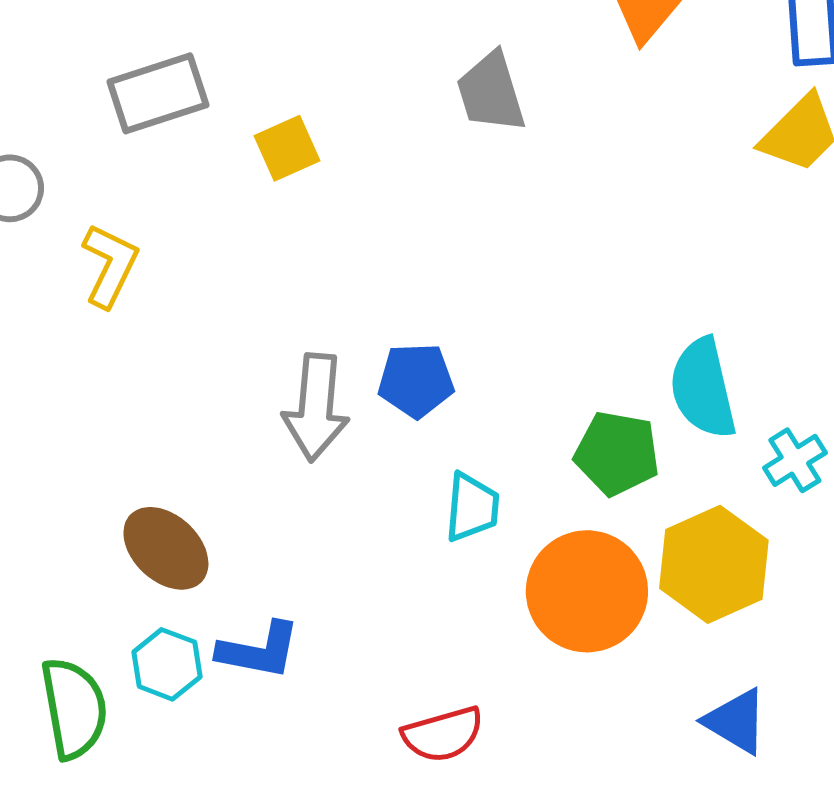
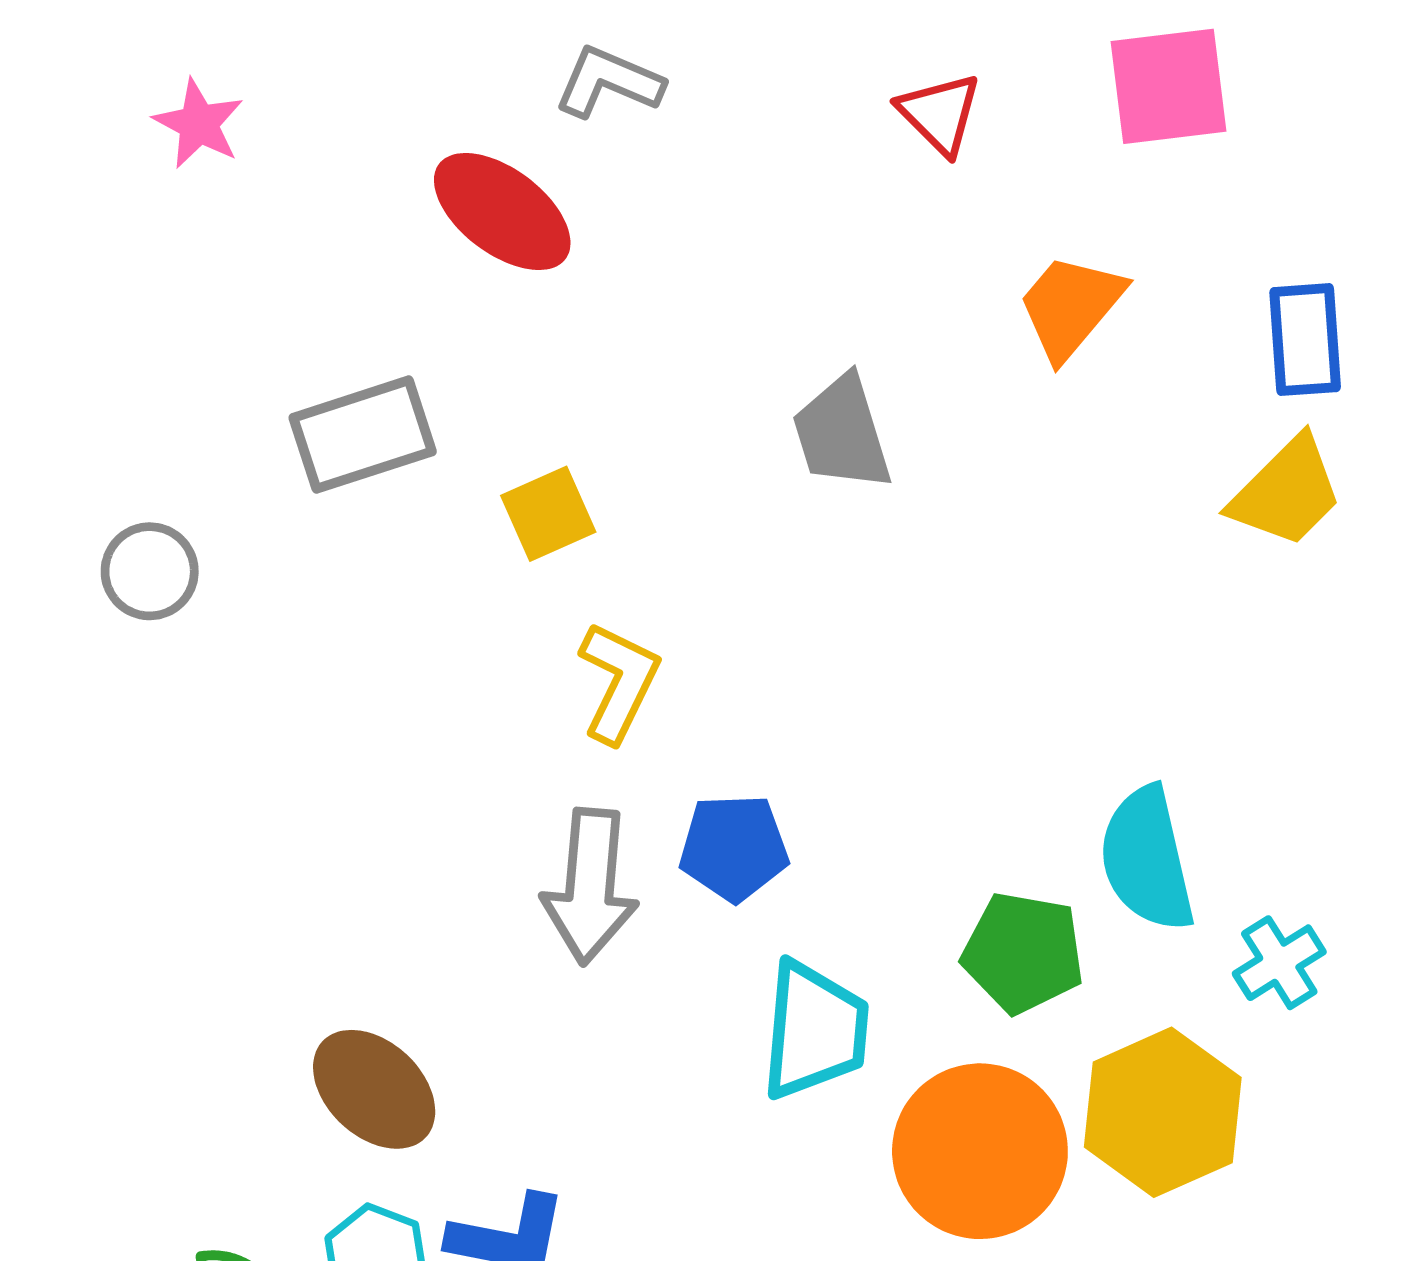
yellow L-shape: (110, 265) -> (619, 682), moved
cyan trapezoid: (472, 507) -> (814, 1030), size x1.4

